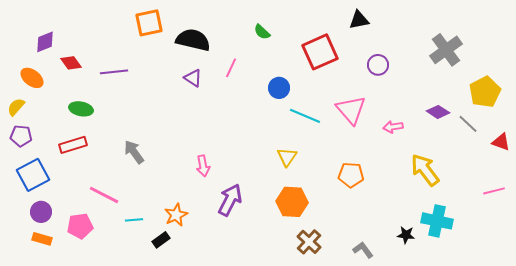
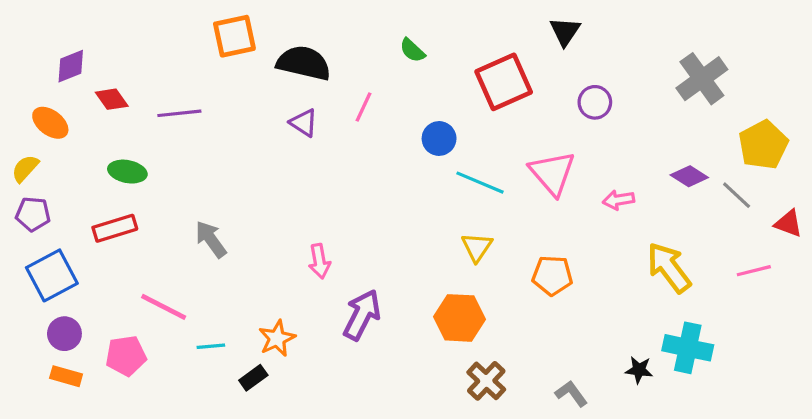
black triangle: (359, 20) -> (565, 31), turned -45
yellow triangle: (287, 157) -> (477, 247), moved
pink line: (494, 191) -> (754, 271), moved

